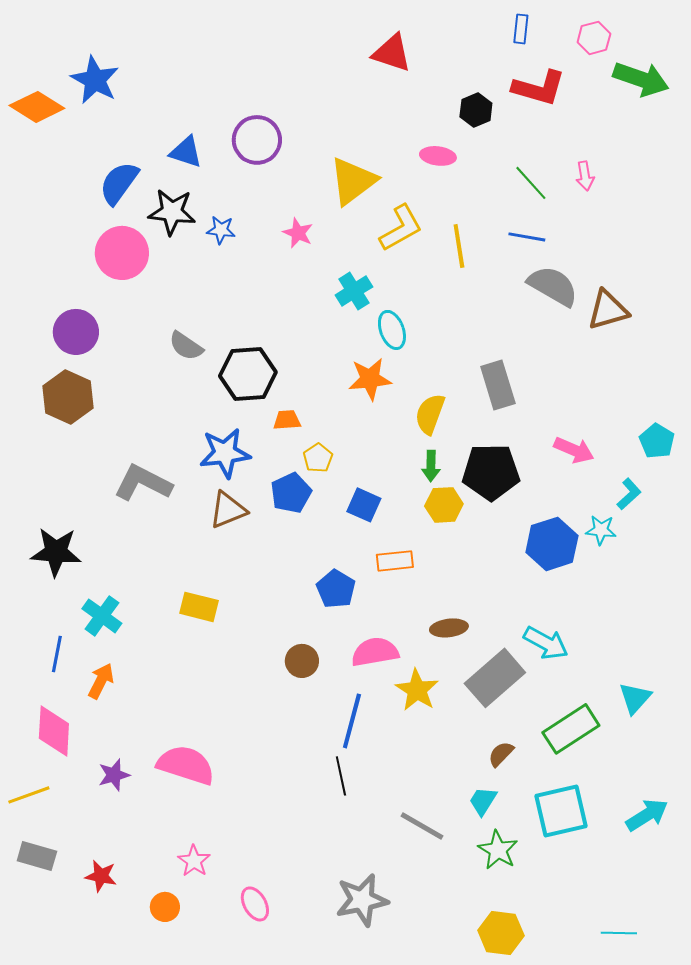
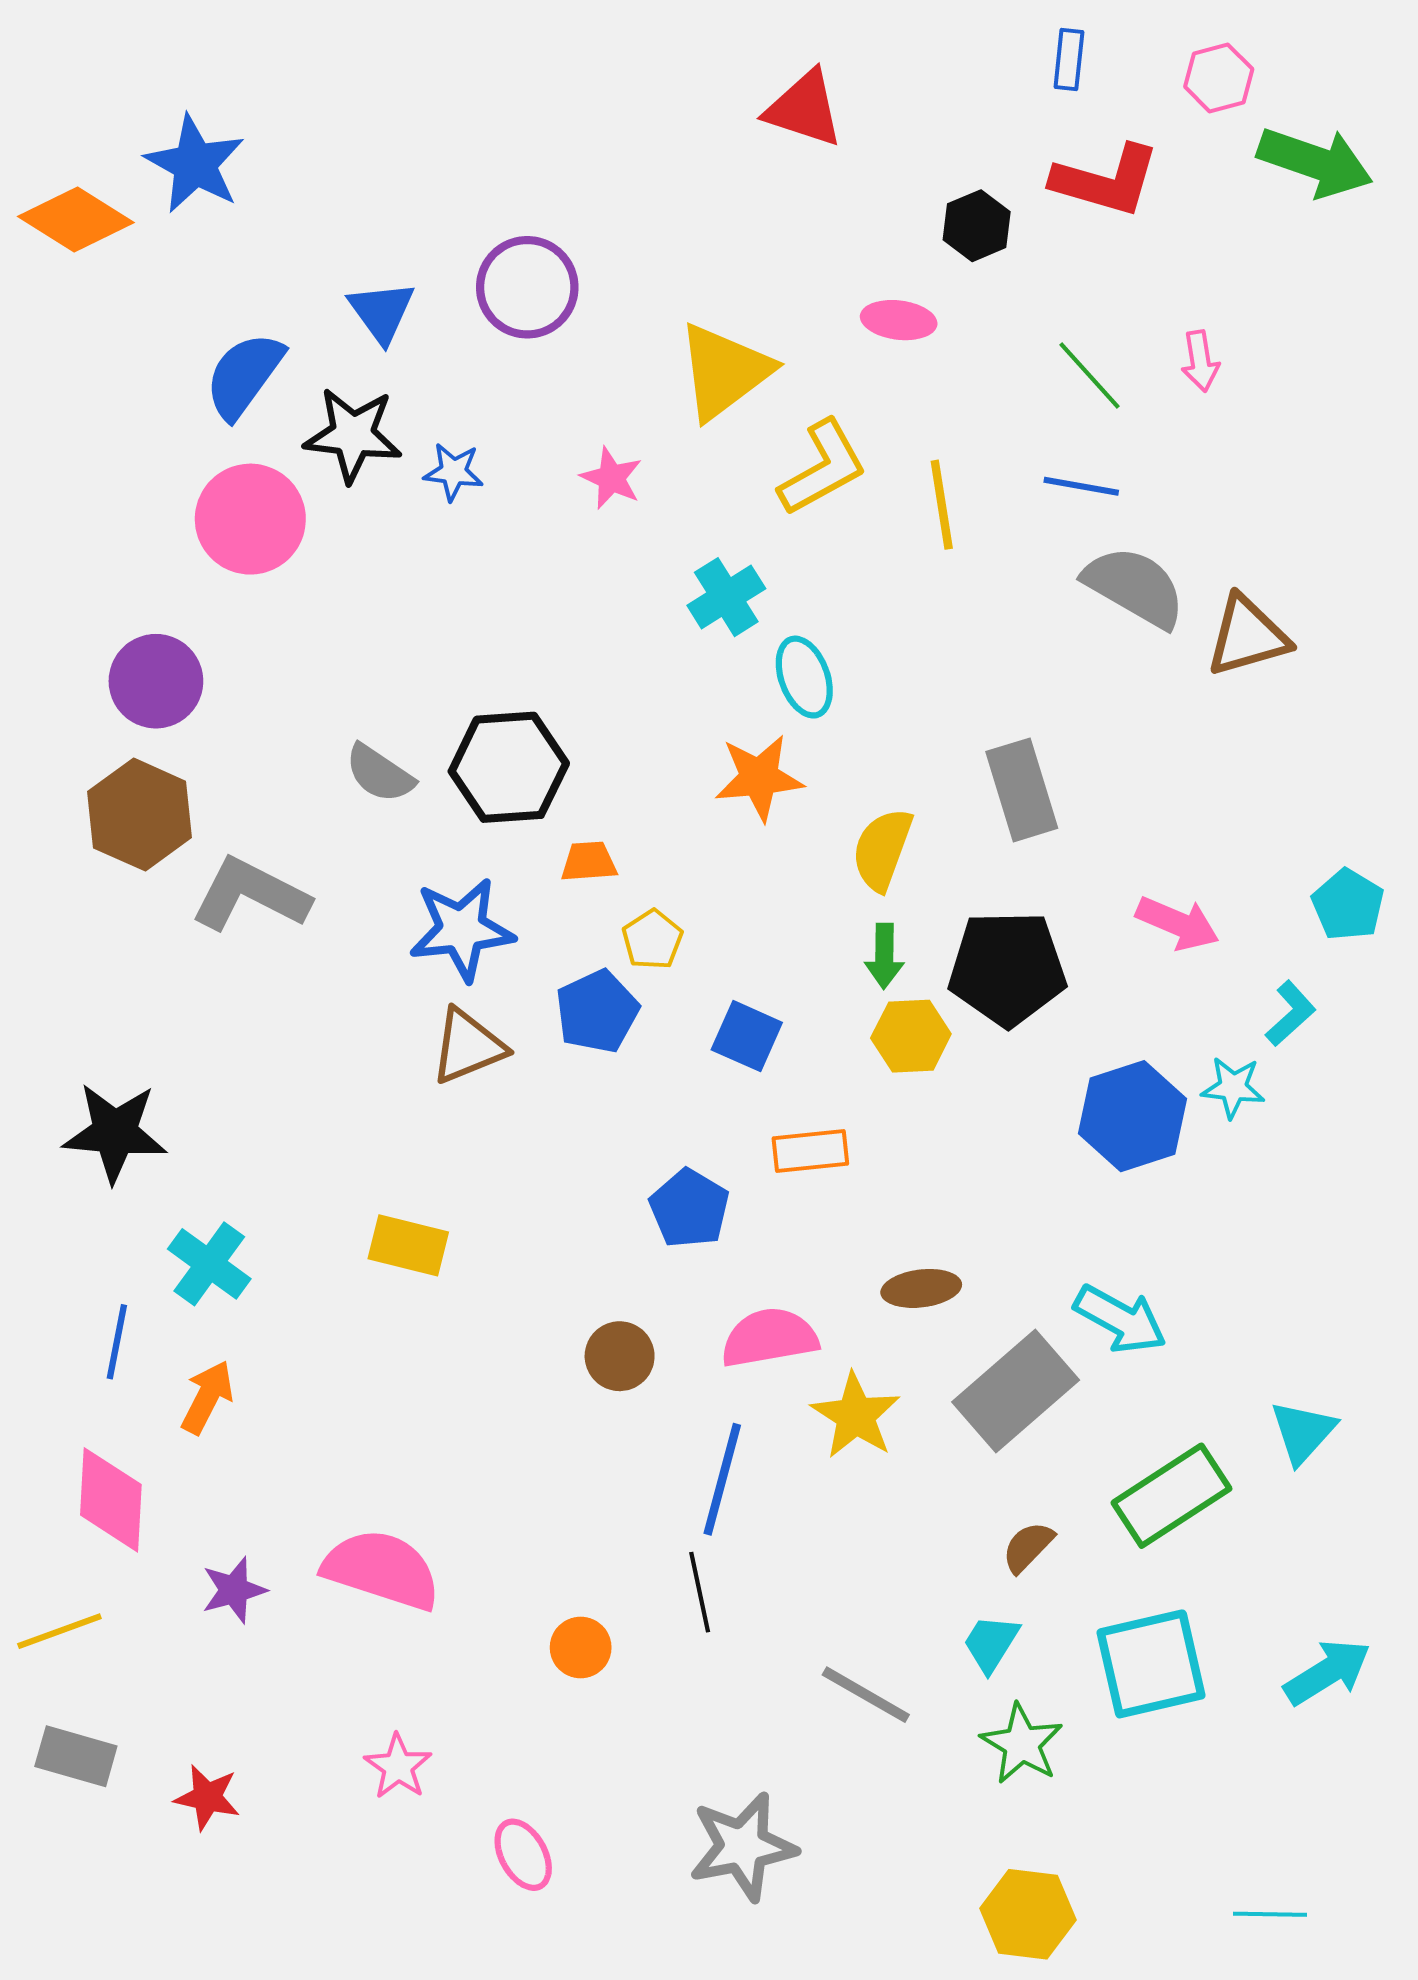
blue triangle: (186, 152) -> (382, 312), turned 36
gray semicircle: (186, 346) -> (380, 773), moved
gray L-shape: (143, 483) -> (250, 895), moved
orange circle: (165, 907) -> (581, 1648), moved

